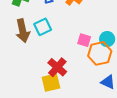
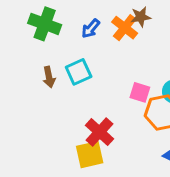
brown arrow: (23, 31) -> (49, 77), size x0.6

